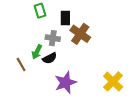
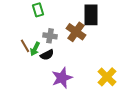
black rectangle: (65, 18) -> (91, 15), moved, size x1.5
brown line: (21, 65) -> (25, 46), moved

